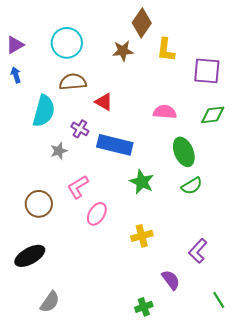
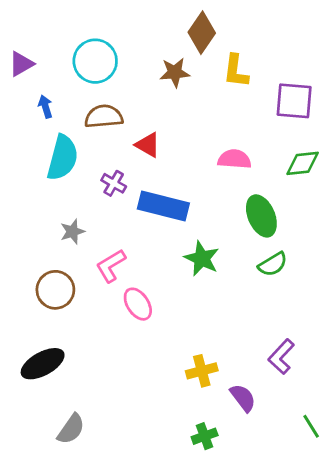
blue arrow: (16, 75) -> (45, 107), moved
gray star: (59, 151) -> (72, 232), moved
pink ellipse: (97, 214) -> (138, 304), turned -65
yellow cross: (142, 236) -> (202, 371), moved

